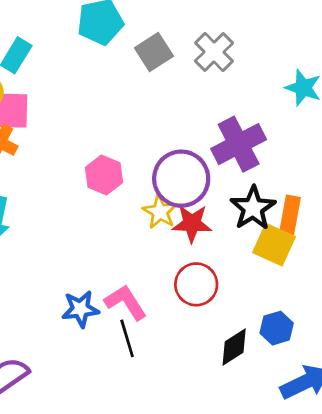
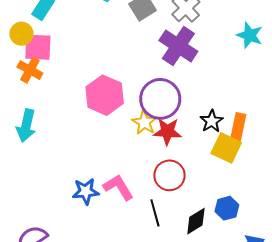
purple cross: (239, 144) -> (178, 46), moved, turned -30
pink hexagon: (104, 175) -> (105, 95), size x1.4
black star: (253, 208) -> (212, 121), size x0.7
black line: (127, 338) -> (155, 213), moved

